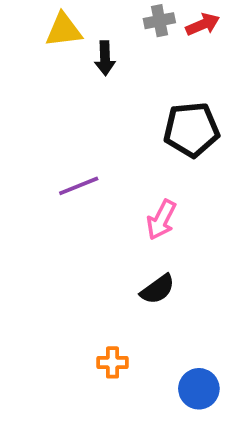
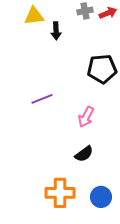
orange cross: (112, 362) -> (60, 193), size x1.8
blue circle: (199, 389) -> (101, 197), moved

